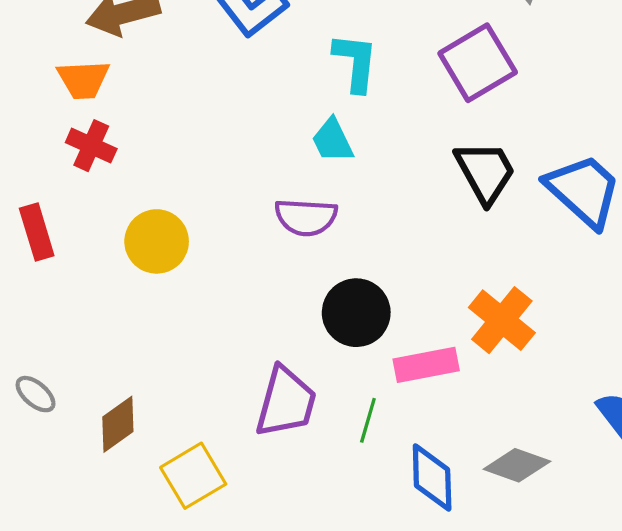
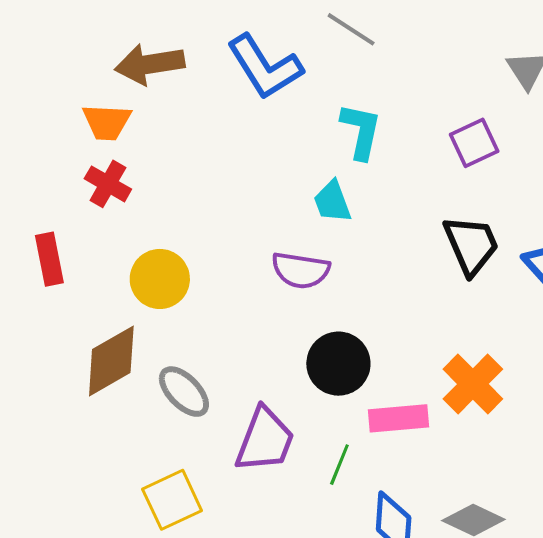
purple square: (478, 63) -> (474, 143), size x0.7
gray ellipse: (36, 394) -> (184, 392), moved, size x1.4
brown diamond: (118, 424) -> (111, 361), moved, size x1.4

